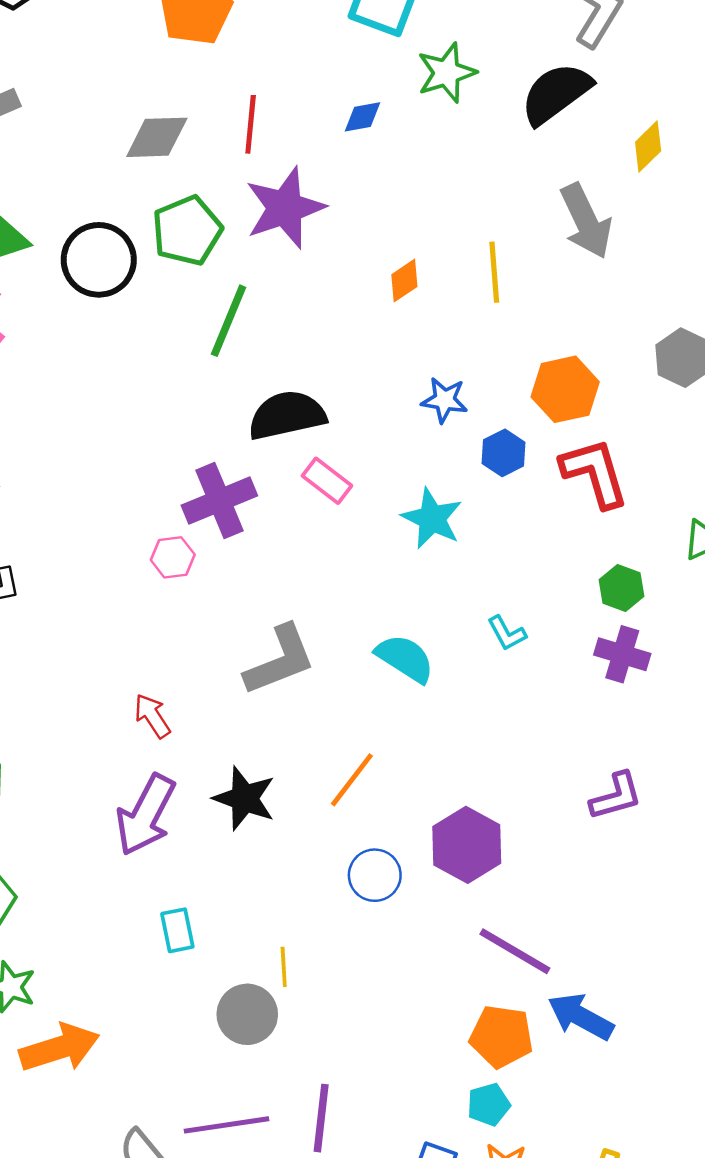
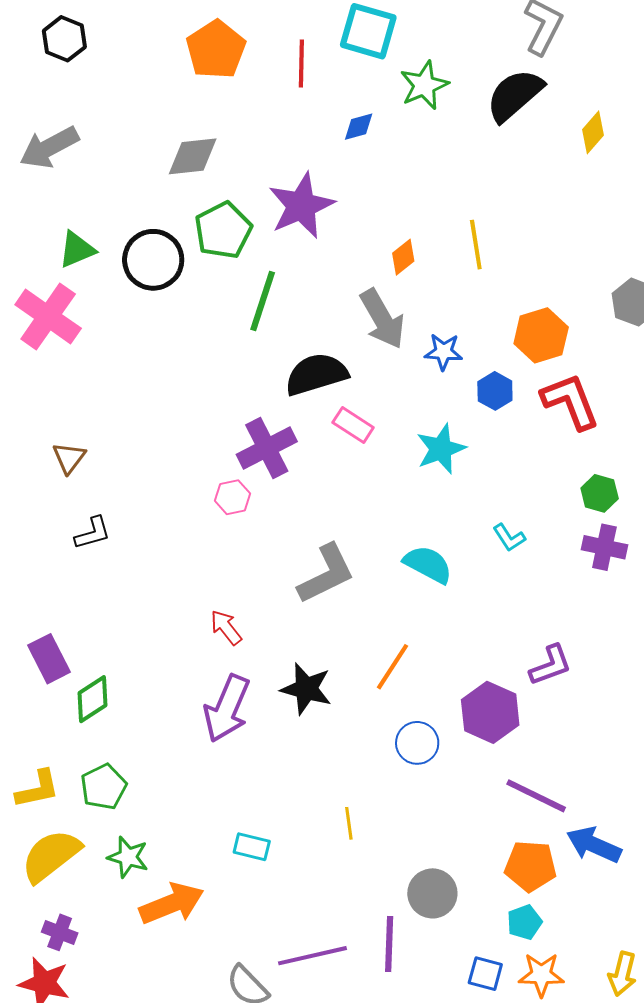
red line: (251, 124) -> (301, 64), moved
gray arrow: (586, 221) -> (382, 319), moved
cyan star: (432, 518) -> (441, 449), turned 30
purple L-shape: (616, 796) -> (551, 665), moved
cyan rectangle: (177, 930) -> (252, 847), moved, turned -60
gray circle: (247, 1014) -> (432, 893), moved

